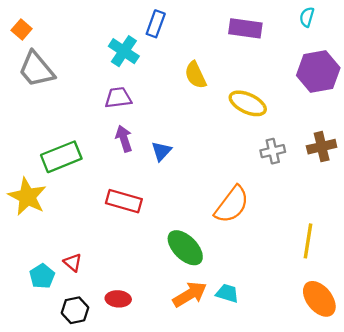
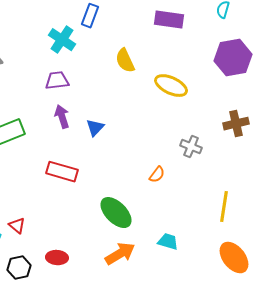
gray cross: (273, 151) -> (191, 147), moved, turned 35
orange semicircle: (232, 205) -> (157, 175), size x0.5
cyan trapezoid: (227, 293) -> (168, 242), moved

